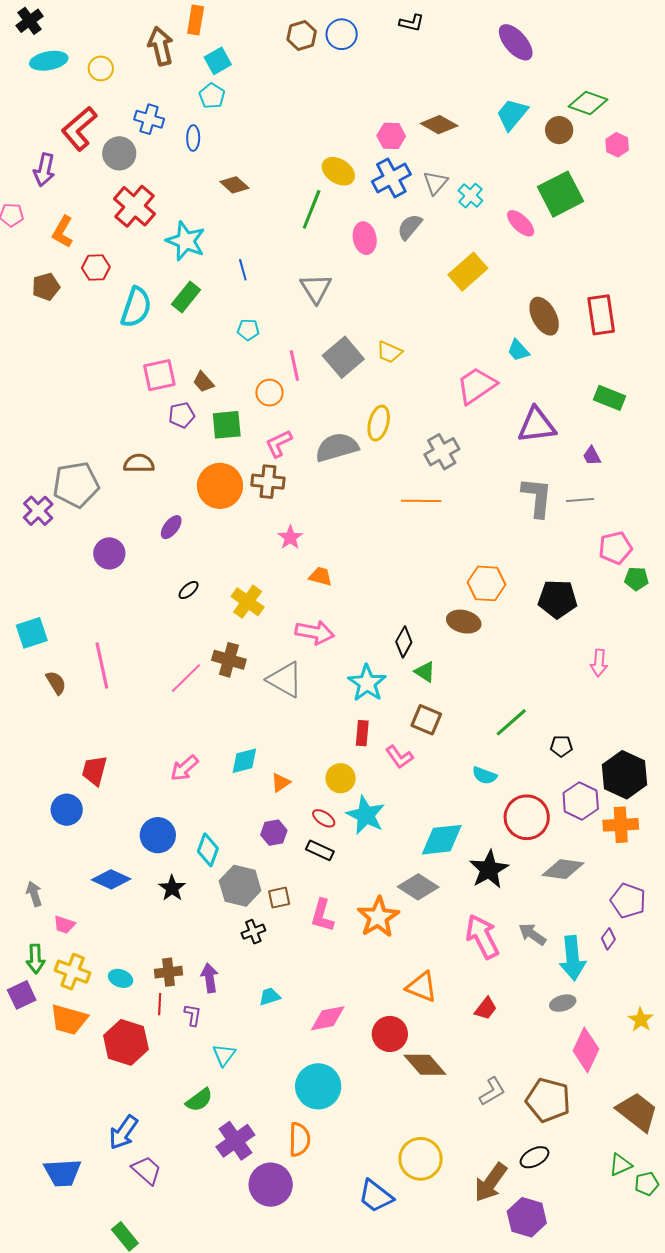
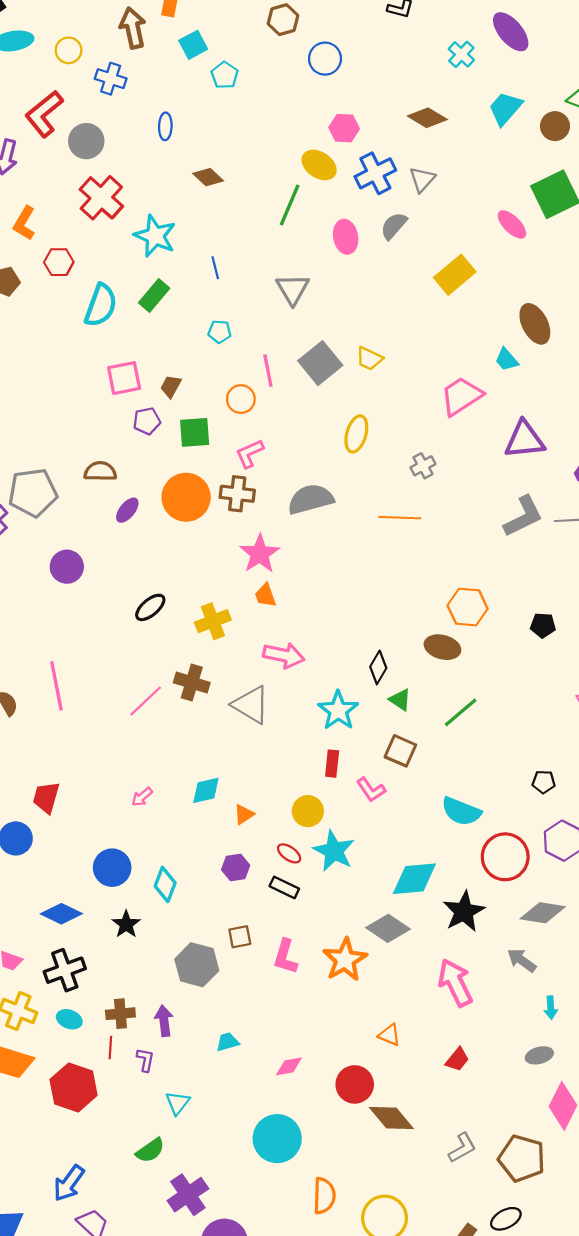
blue circle: (342, 34) -> (325, 59), moved
cyan pentagon: (212, 96) -> (225, 75), moved
blue cross: (149, 119) -> (111, 79), moved
pink hexagon: (391, 136) -> (344, 128), moved
cyan cross: (470, 196) -> (461, 54), moved
brown trapezoid: (203, 382) -> (171, 386), turned 70
gray semicircle: (337, 447) -> (311, 499), moved
gray cross: (442, 452) -> (423, 466), size x0.7
gray L-shape: (537, 497) -> (523, 516), turned 57
purple ellipse: (171, 527) -> (127, 510), moved
pink star: (290, 537) -> (260, 554), size x1.5
orange trapezoid: (320, 576) -> (265, 595), moved, turned -125
black ellipse: (189, 590) -> (150, 607), size x1.4
black pentagon: (558, 599) -> (543, 625), size x0.6
yellow cross: (248, 602) -> (213, 621), turned 32
green line: (511, 722) -> (461, 712), moved
pink arrow: (184, 768) -> (142, 797), size x0.7
cyan semicircle: (485, 775) -> (461, 811), size x1.5
gray hexagon: (240, 886) -> (197, 965), moved
black cross: (253, 932) -> (65, 970), moved, size x1.6
gray arrow: (532, 934) -> (522, 960), moved
cyan arrow: (572, 958) -> (551, 1008), size x0.5
orange triangle: (422, 987) -> (390, 1035), size x0.7
pink diamond: (328, 1018) -> (289, 1066), size x0.7
orange semicircle: (299, 1139) -> (324, 1196), moved

